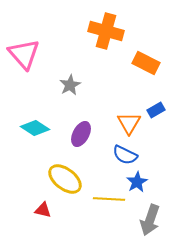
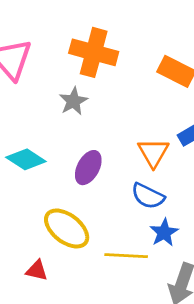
orange cross: (106, 31) -> (94, 52), moved

